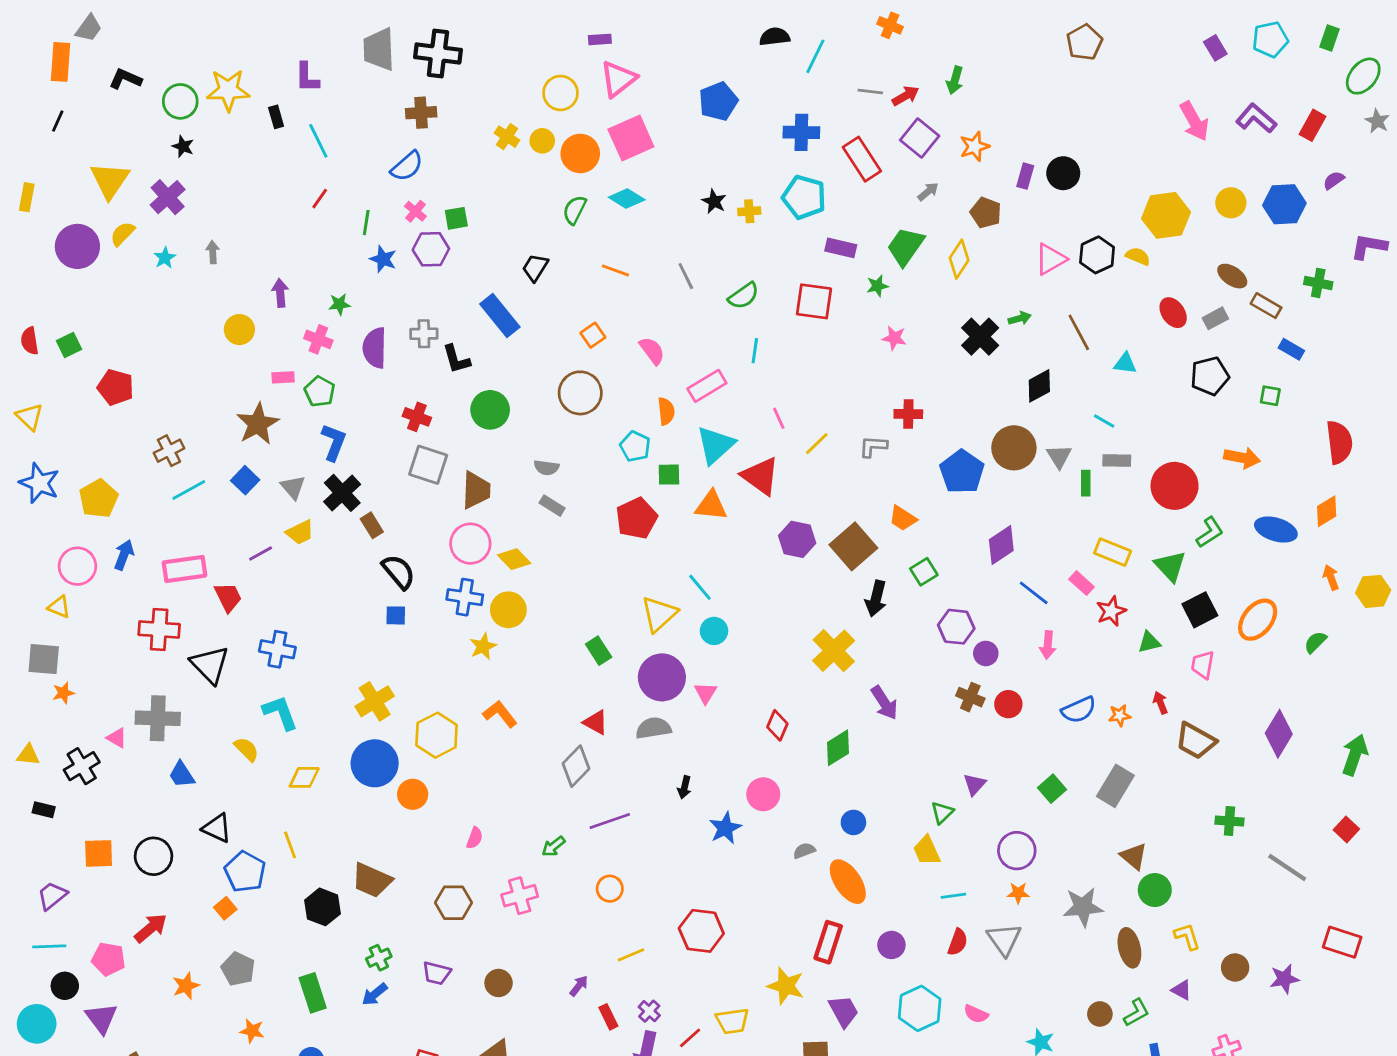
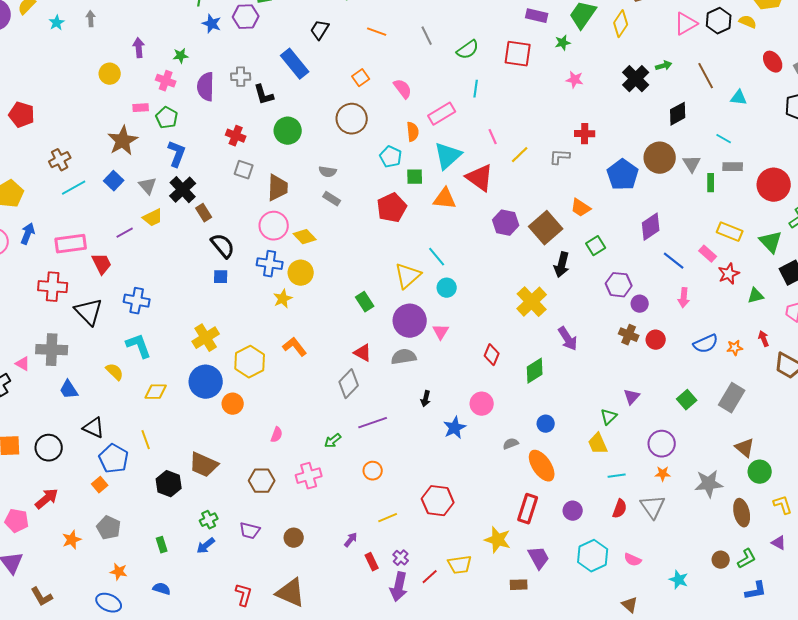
gray square: (428, 465) -> (244, 170), size x0.7
green rectangle: (313, 993) -> (162, 545), size x0.6

